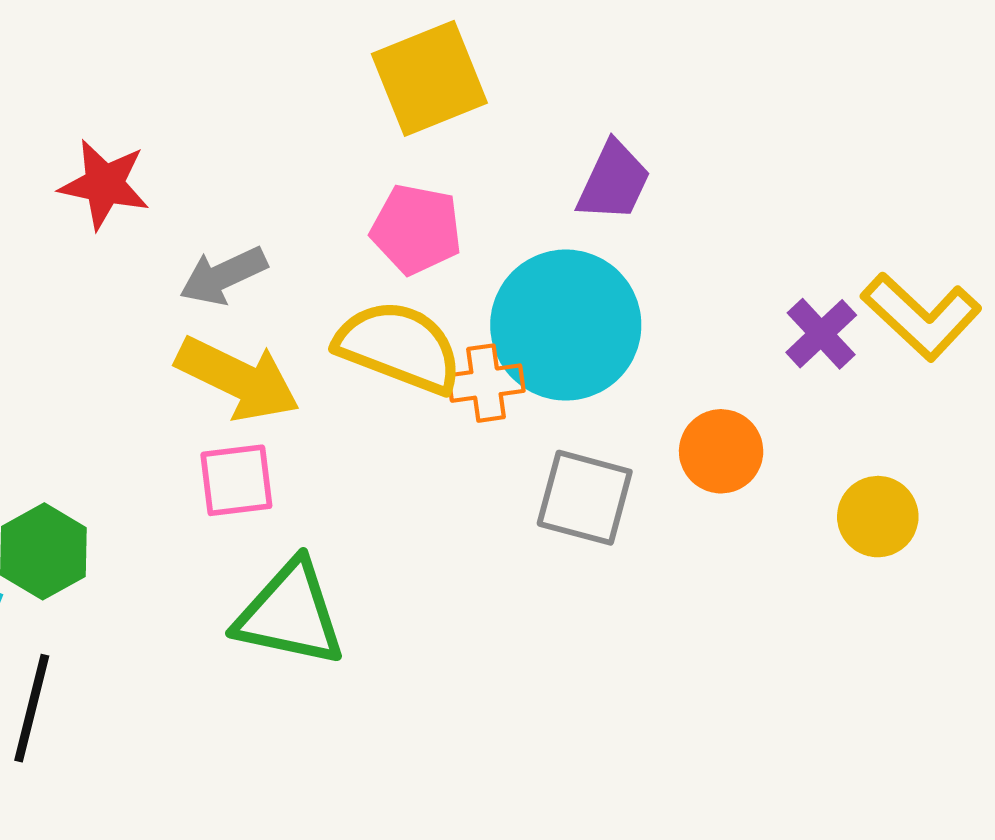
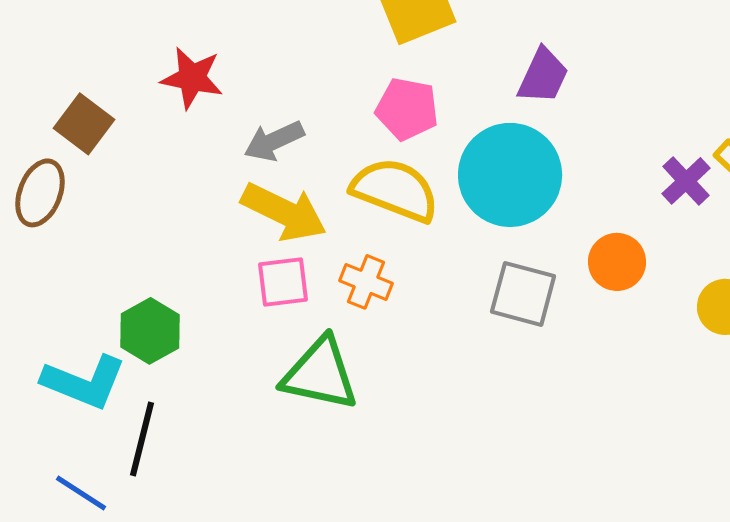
orange cross: (486, 383) -> (366, 282), moved, turned 30

